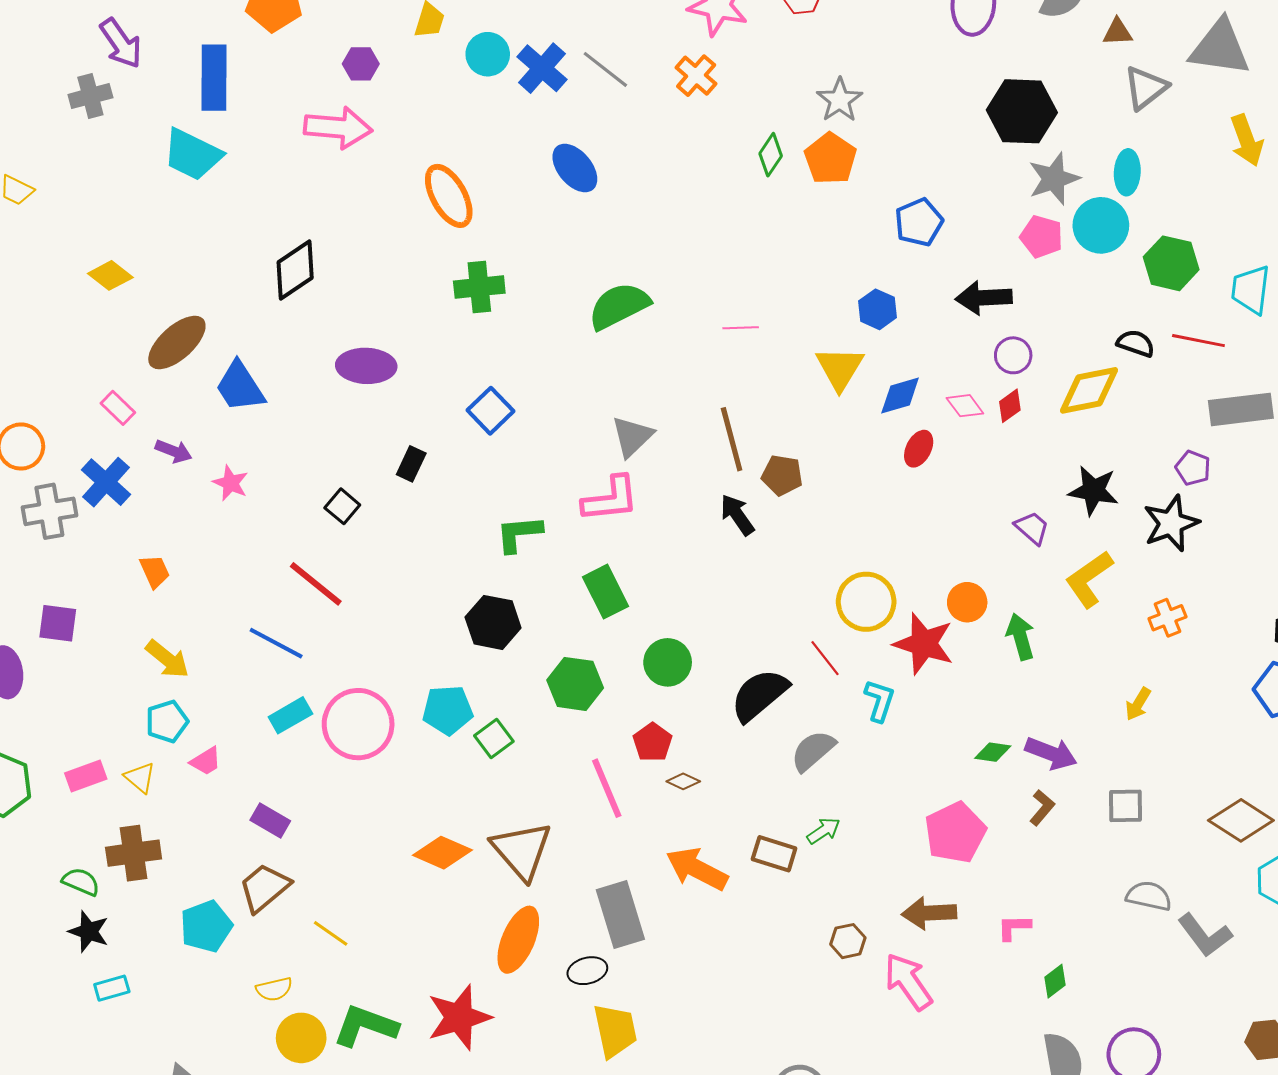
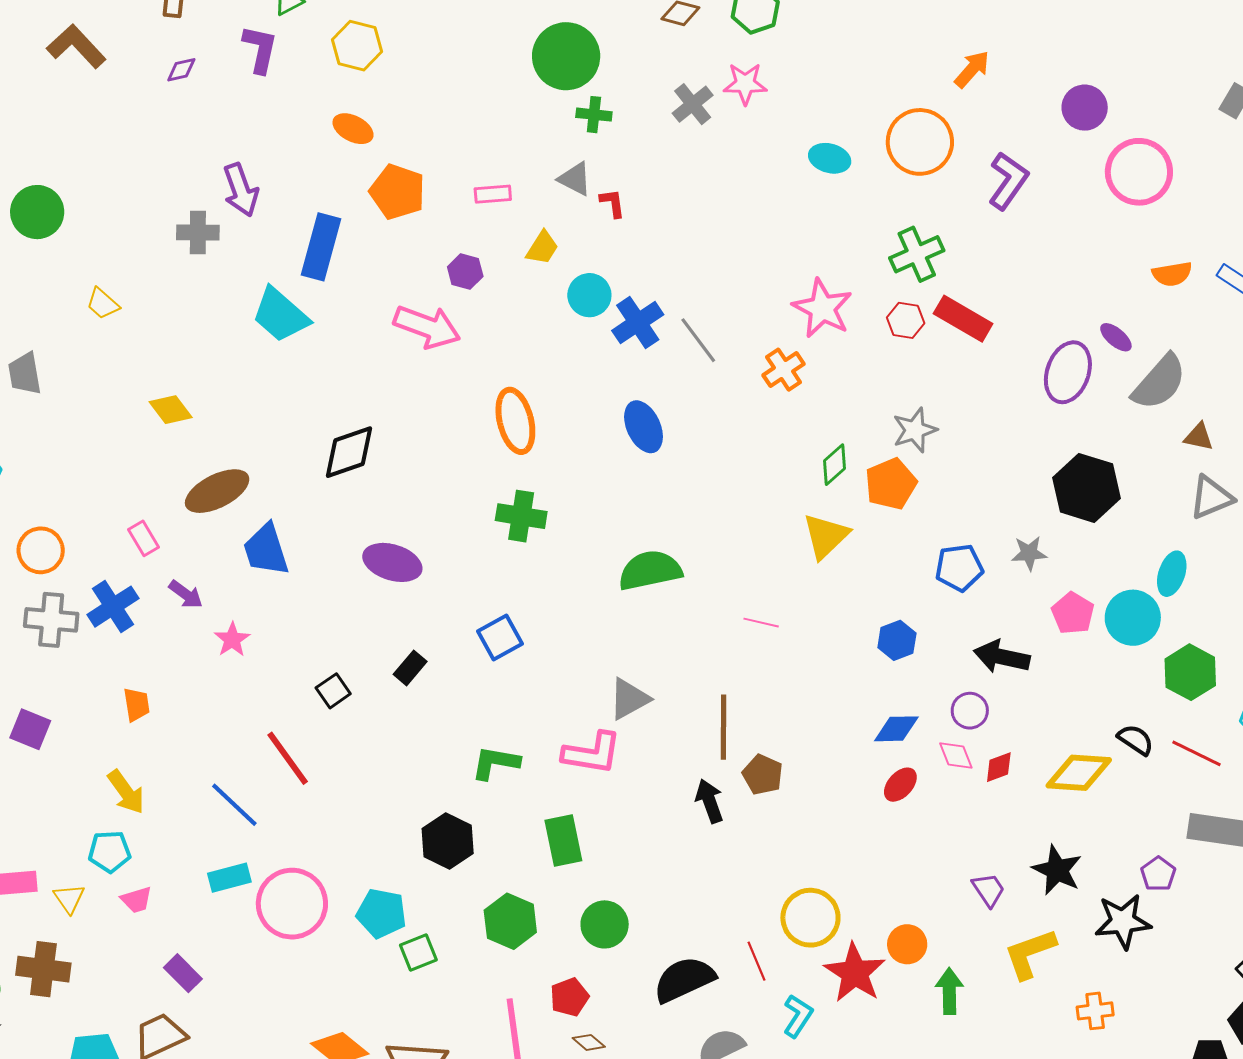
gray star: (1054, 179) -> (1029, 553), moved, size x0.7
purple circle: (1013, 355) -> (970, 711), moved
yellow triangle: (840, 368) -> (826, 536), moved

